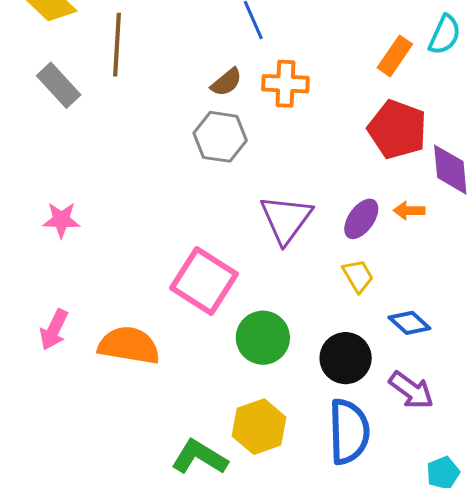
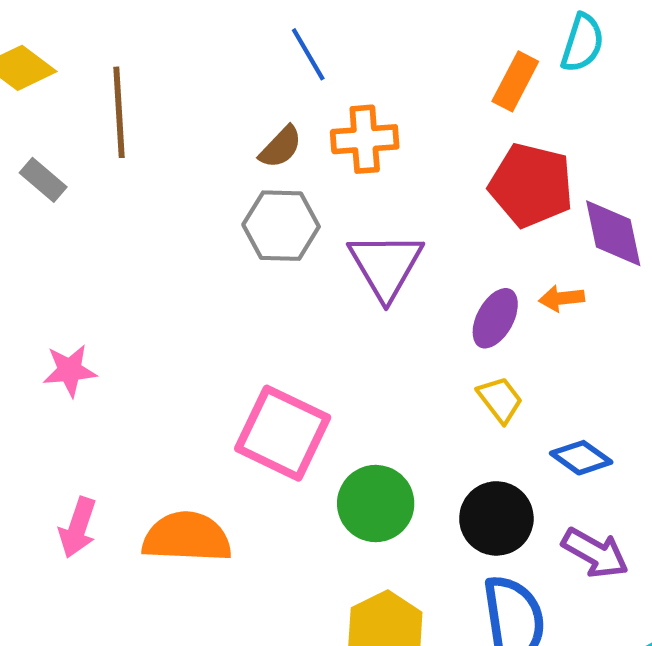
gray rectangle: (59, 85) -> (43, 180), size x0.7
purple triangle: (286, 219) -> (386, 266), moved

